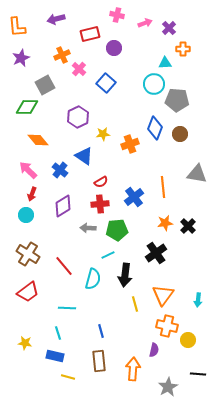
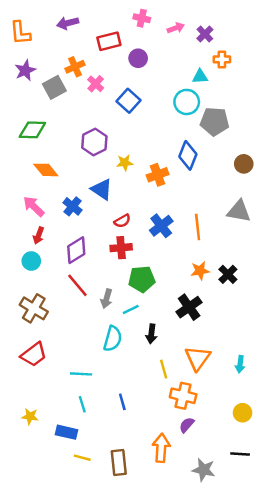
gray square: (45, 85) -> (54, 87), moved
brown circle: (180, 134) -> (244, 164), moved
blue cross: (134, 197) -> (161, 226), moved
gray arrow: (88, 228) -> (107, 299), moved, turned -77
red line: (64, 266) -> (77, 285), moved
black arrow: (125, 275) -> (151, 334), size x0.7
orange cross: (167, 326) -> (183, 396), moved
cyan line: (58, 333) -> (82, 404), moved
yellow circle: (188, 340) -> (243, 413), moved
purple semicircle: (154, 350) -> (187, 425), turned -152
brown rectangle: (99, 361) -> (119, 463), moved
gray star: (168, 387) -> (204, 470), turned -30

